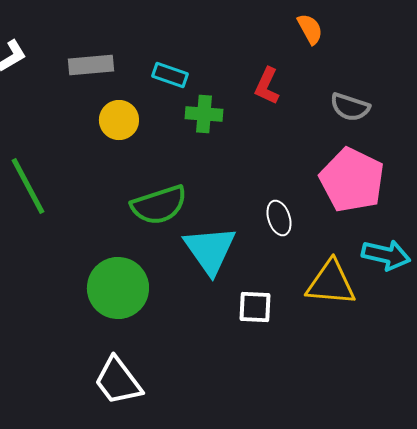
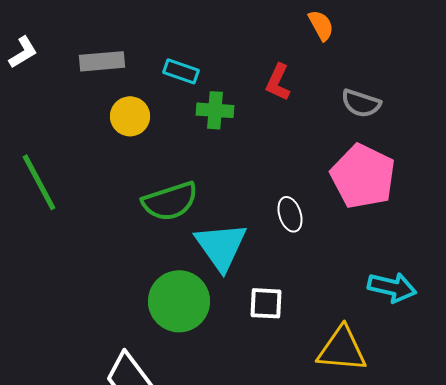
cyan arrow: (386, 255) -> (392, 287), moved
yellow triangle: (331, 283) -> (342, 349), moved
green circle: (118, 288) -> (179, 301), moved

